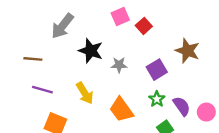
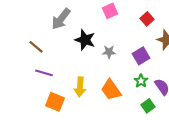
red square: (144, 26) -> (147, 19), moved
brown line: (33, 59) -> (36, 47), turned 35
yellow arrow: (85, 93) -> (80, 87), moved, turned 36

